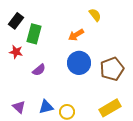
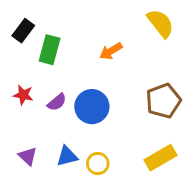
yellow semicircle: (95, 15) -> (161, 23), moved, size x1.5
red star: (16, 52) -> (23, 95), moved
blue circle: (79, 63) -> (92, 107), moved

